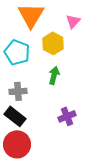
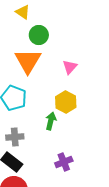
yellow hexagon: (53, 43) -> (66, 102), moved

